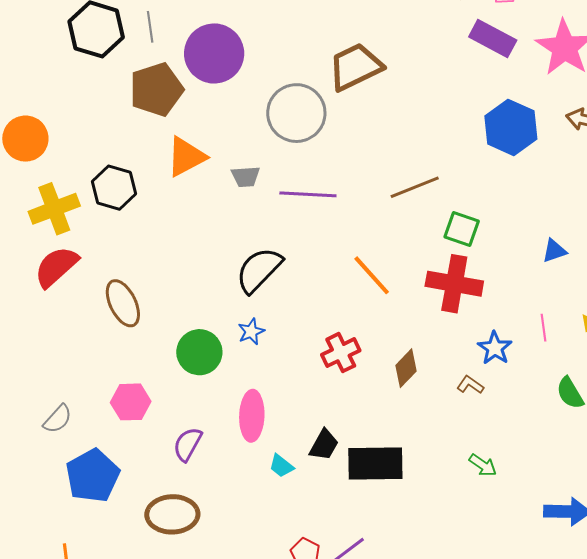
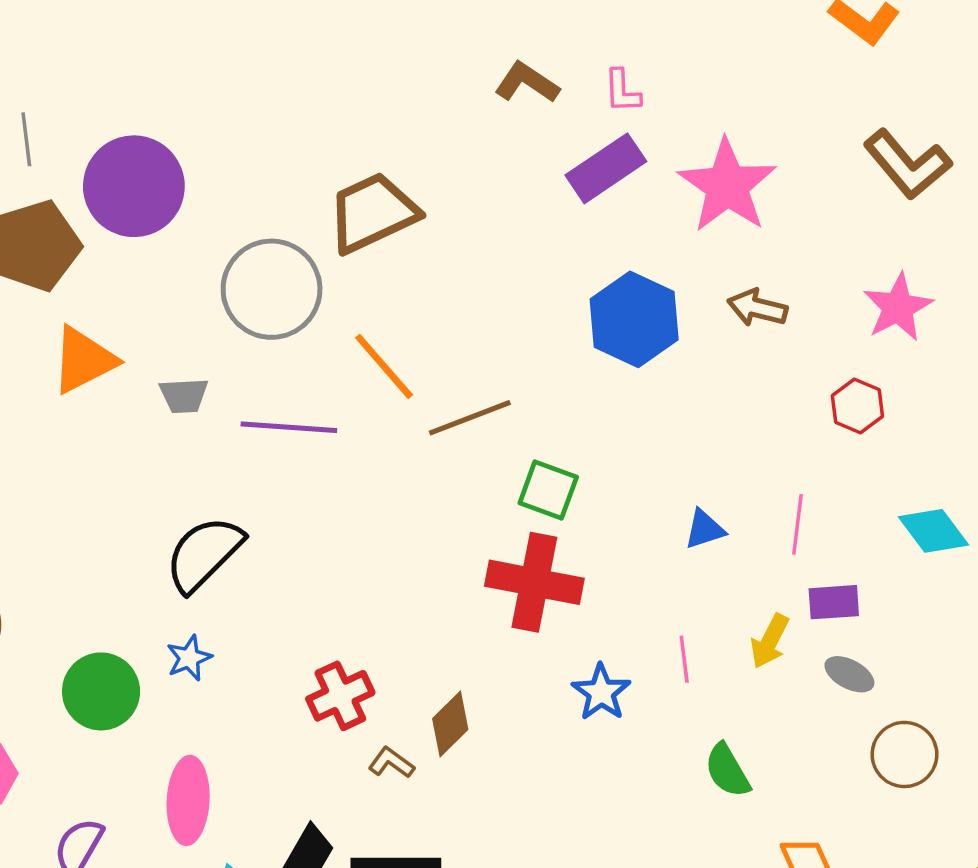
purple rectangle: (493, 39) -> (606, 168), turned -63
orange line: (372, 275) -> (384, 366), moved
brown L-shape: (470, 385) -> (391, 763), moved

